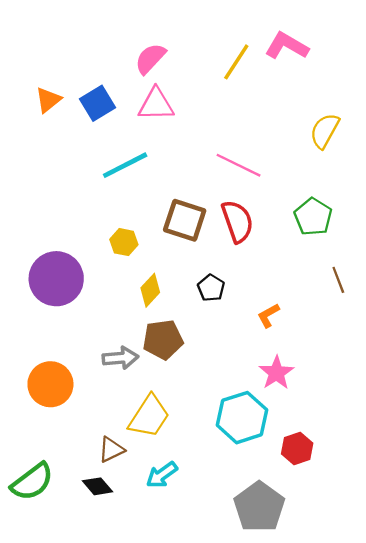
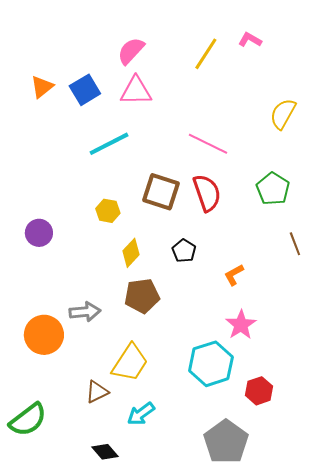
pink L-shape: (287, 46) -> (250, 40), size x0.6
purple circle: (56, 279) -> (39, 233), moved, size x0.6
gray arrow: (120, 358) -> (85, 312), moved
black diamond: (97, 486) -> (105, 452), moved

